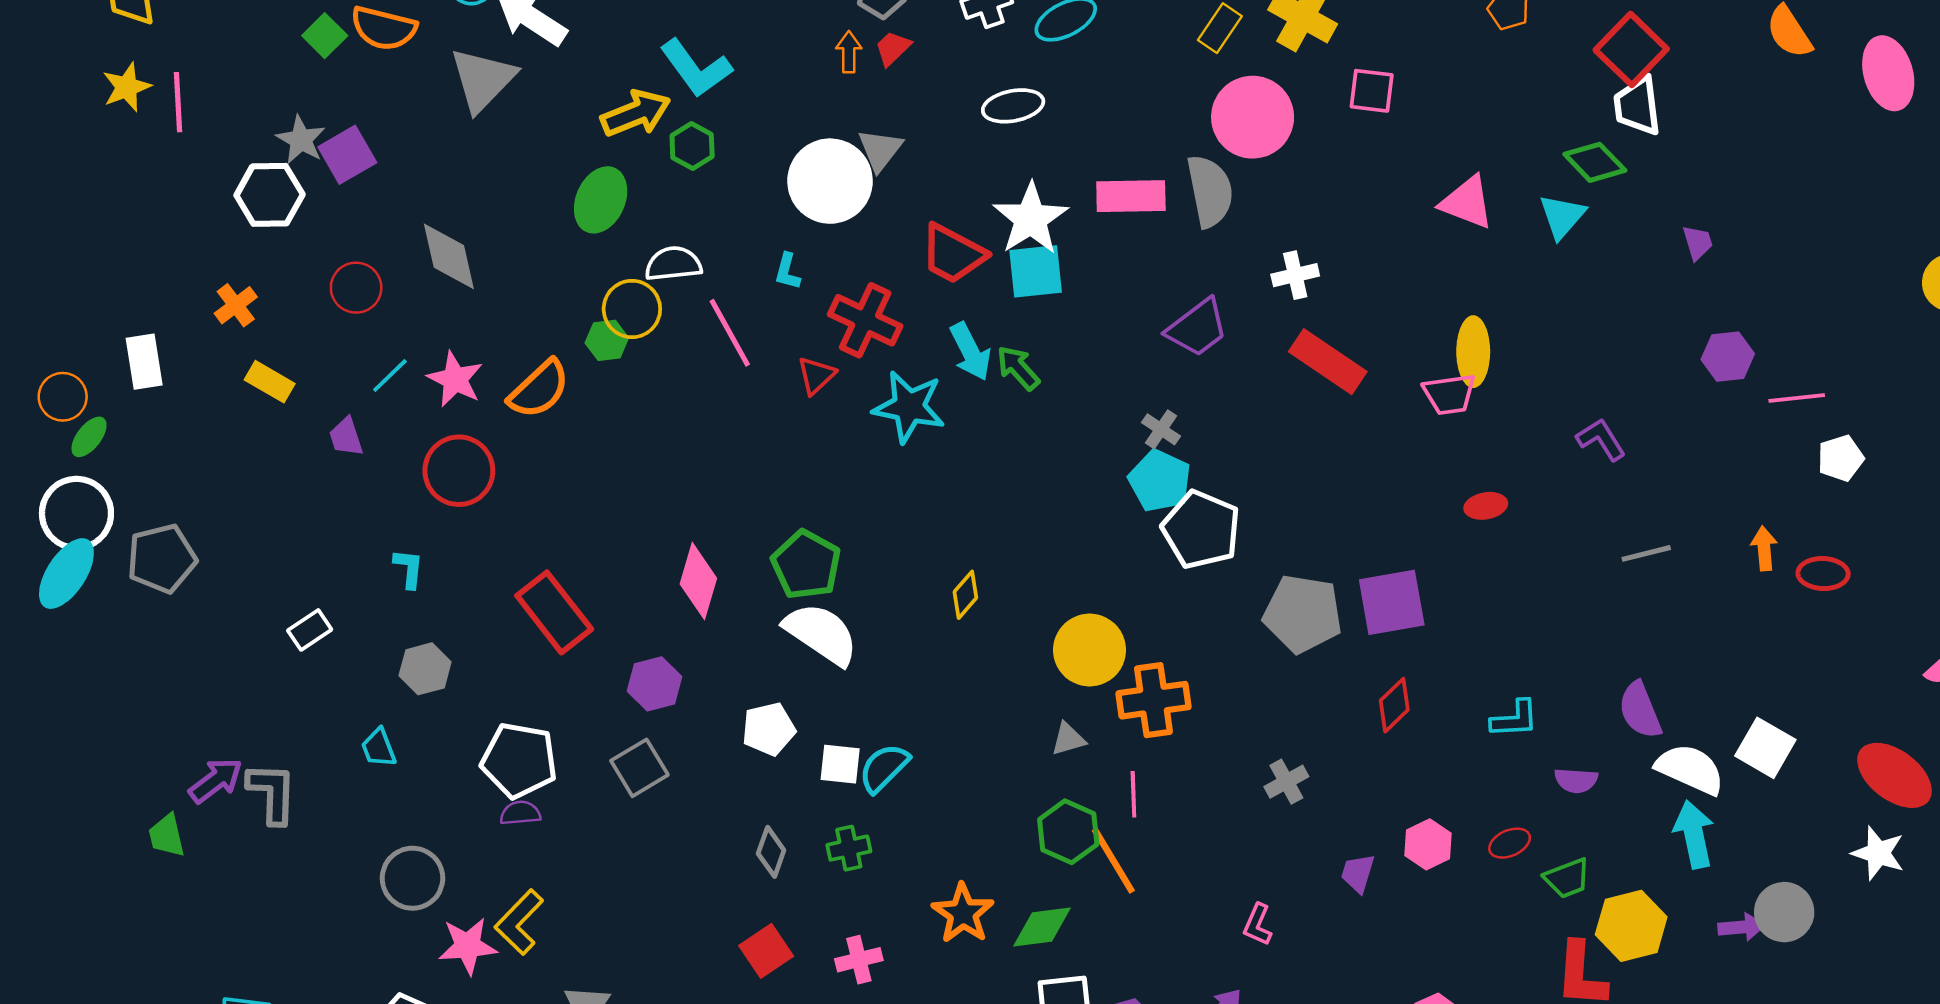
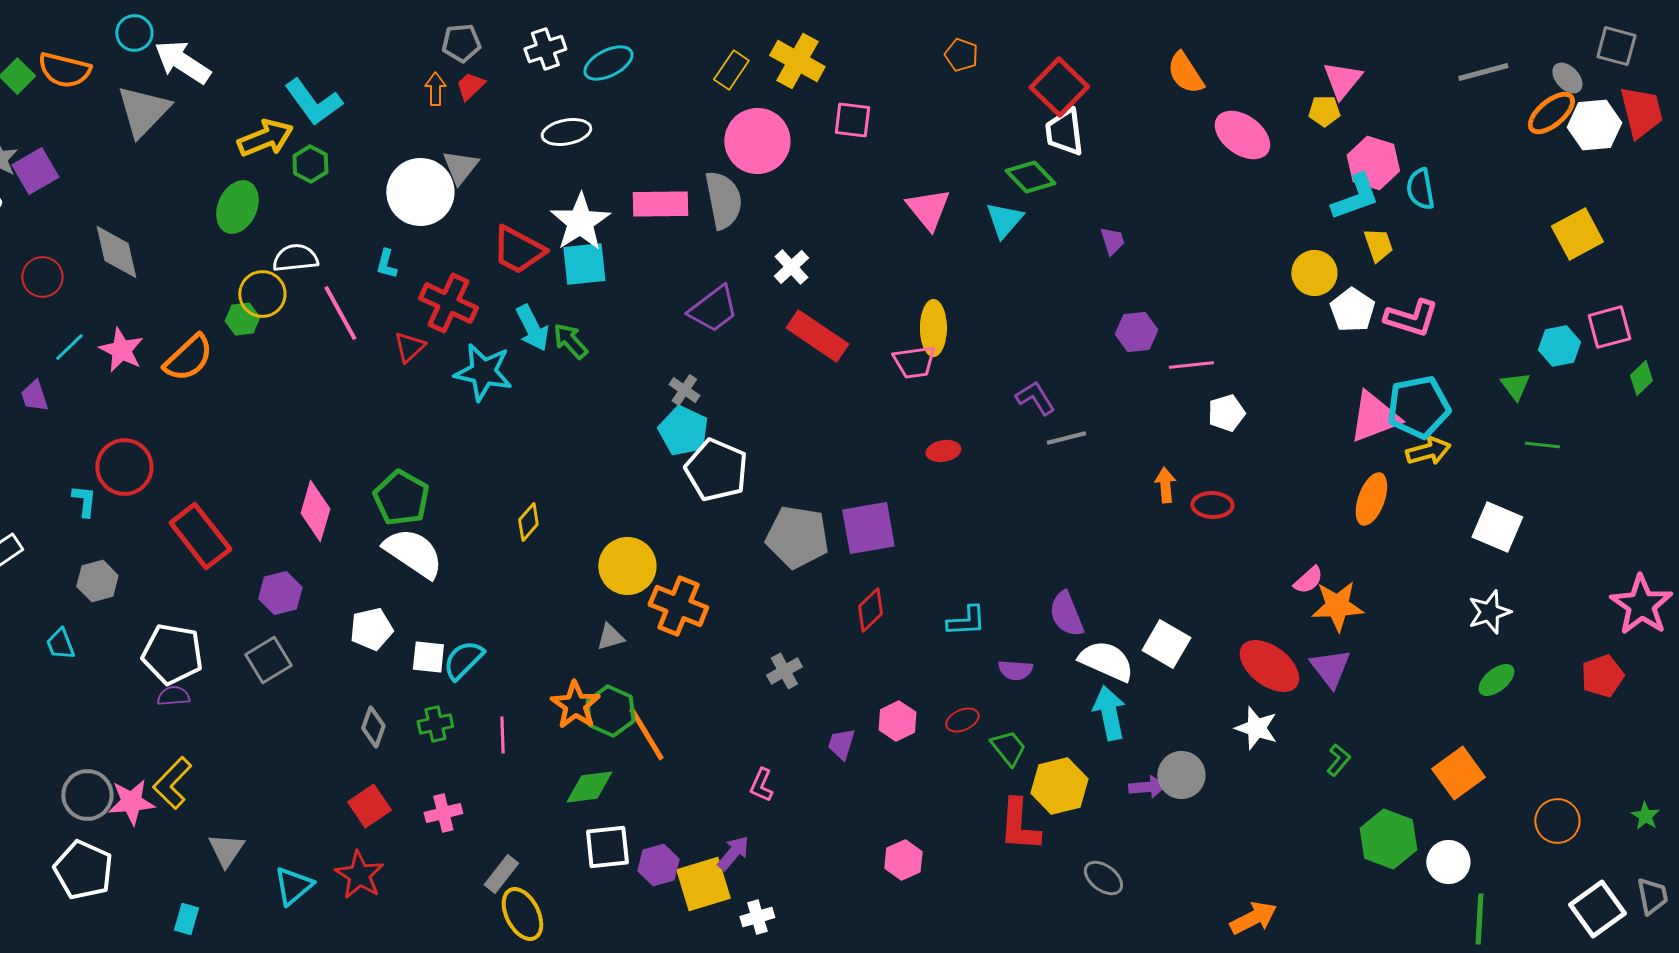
pink ellipse: (1888, 73) -> (1242, 135), moved, turned -38
pink triangle: (1467, 202) -> (928, 209), turned 30
white cross: (1295, 275) -> (791, 267), turned -30
red circle: (459, 471) -> (124, 467), moved
gray line: (1646, 553) -> (1066, 438), moved
orange cross: (1153, 700) -> (678, 606), turned 30
pink line: (1133, 794) -> (502, 735), moved
gray circle: (412, 878) -> (87, 795), moved
green trapezoid: (1567, 878) -> (1008, 748), turned -108
orange star: (963, 913) -> (575, 705), moved

